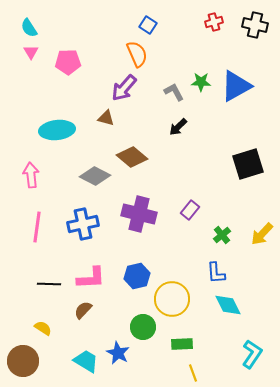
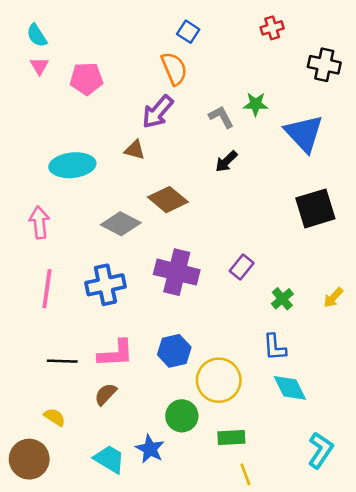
black cross: (255, 25) -> (324, 65), moved
blue triangle: (236, 86) -> (304, 133), moved, turned -44
yellow arrow: (262, 234) -> (333, 298), size x0.7

